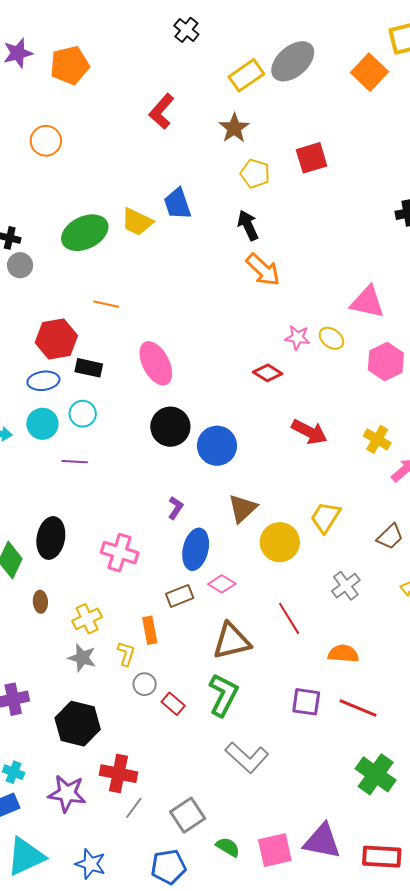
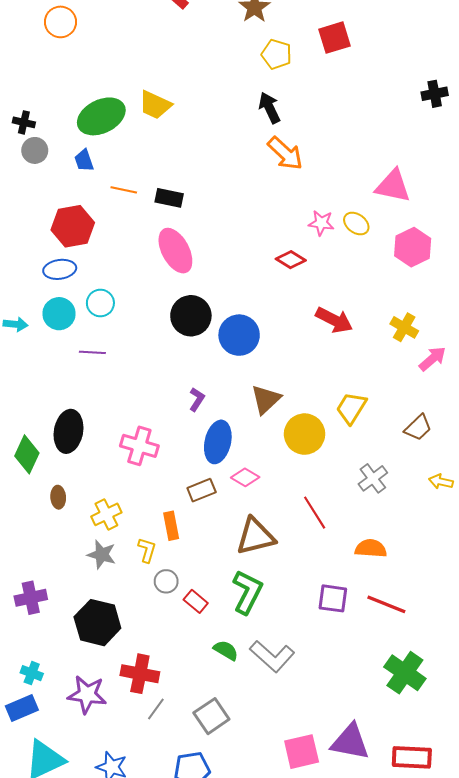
blue trapezoid: (177, 204) -> (84, 160), moved, size x0.7
black rectangle: (89, 368) -> (169, 198), moved
green semicircle: (228, 847) -> (226, 650), moved

